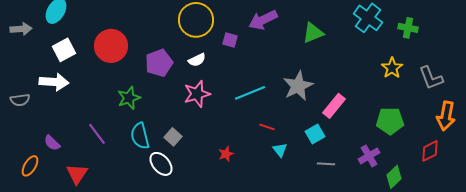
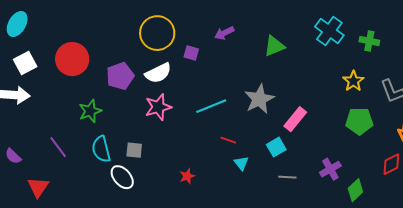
purple arrow: (263, 20) -> (224, 33), size x0.7
white semicircle: (197, 60) -> (158, 73), size x1.5
green pentagon: (390, 121) -> (359, 121), moved
gray square: (173, 137) -> (134, 150), turned -36
red star: (226, 154) -> (187, 176), moved

